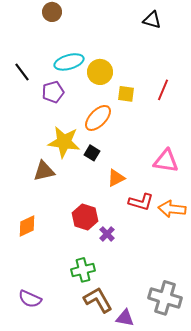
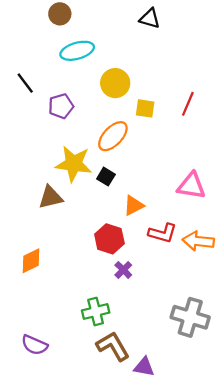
black triangle: (152, 20) -> (150, 18), moved
cyan ellipse: (69, 62) -> (77, 51), moved
red hexagon: (85, 217) -> (109, 239), moved
gray cross: (165, 298) -> (190, 317), moved

